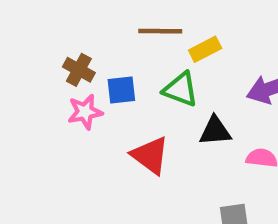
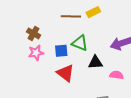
yellow rectangle: (205, 49) -> (93, 12), moved
blue square: (121, 90) -> (61, 51), moved

